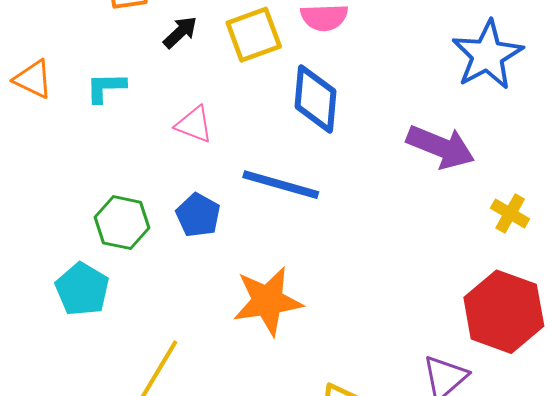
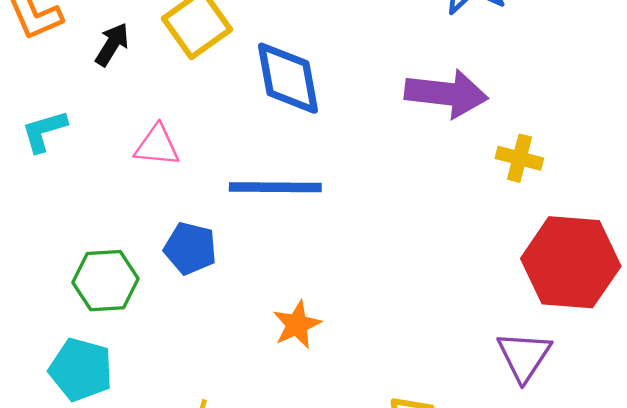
yellow cross: (510, 213) -> (519, 158), moved
orange star: (268, 301) -> (297, 325), size x0.6

